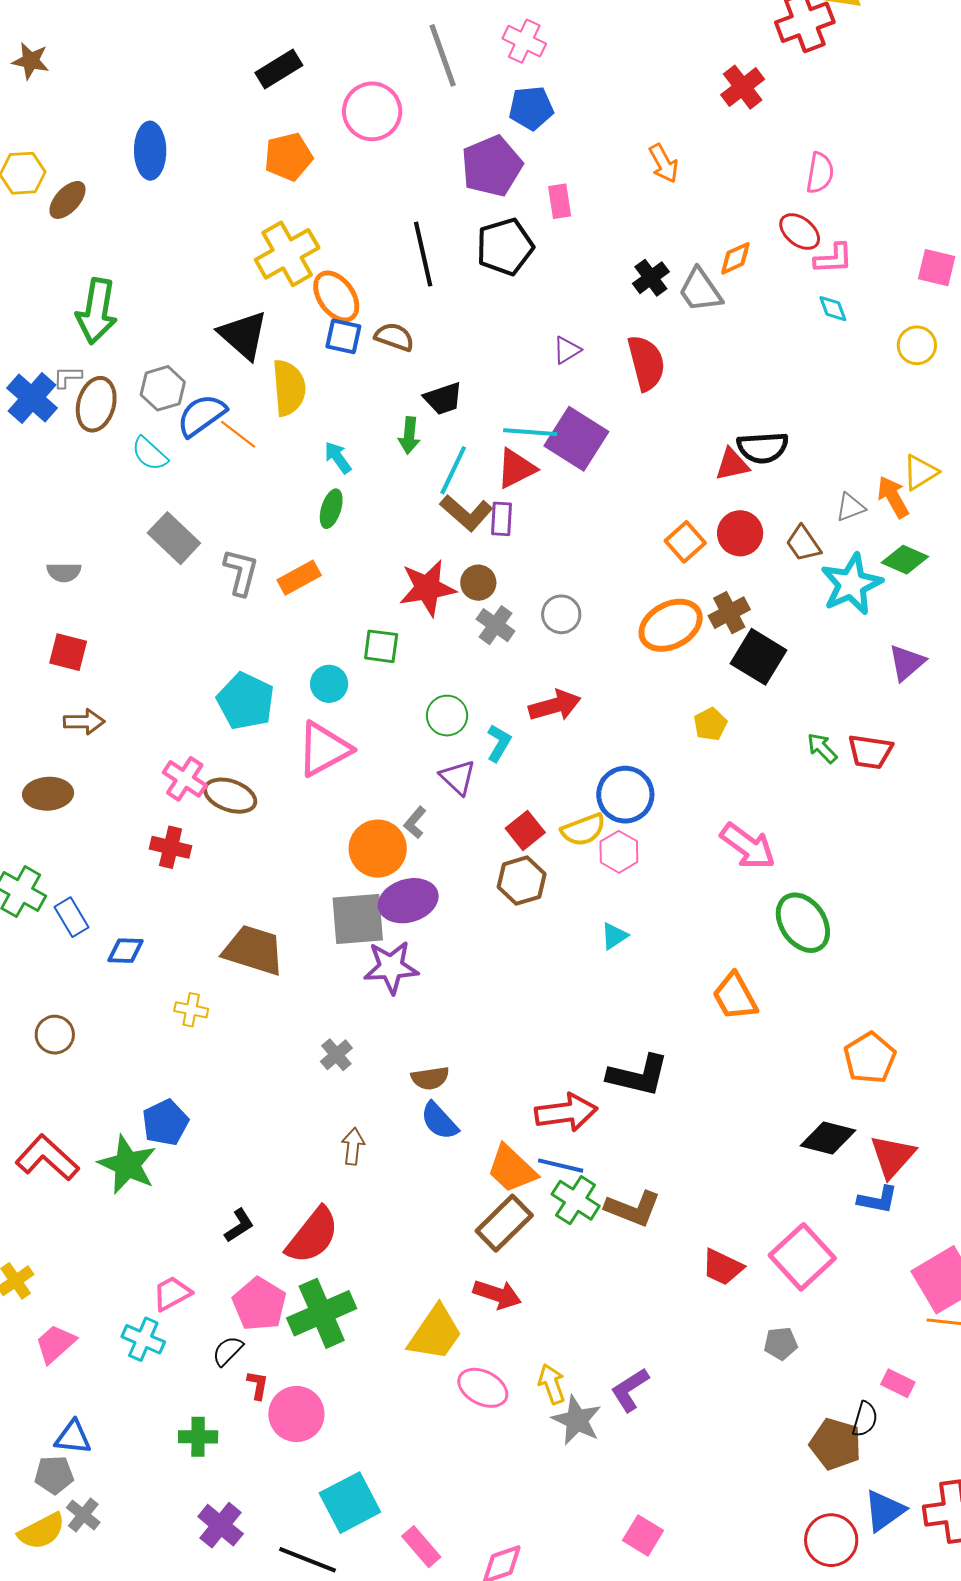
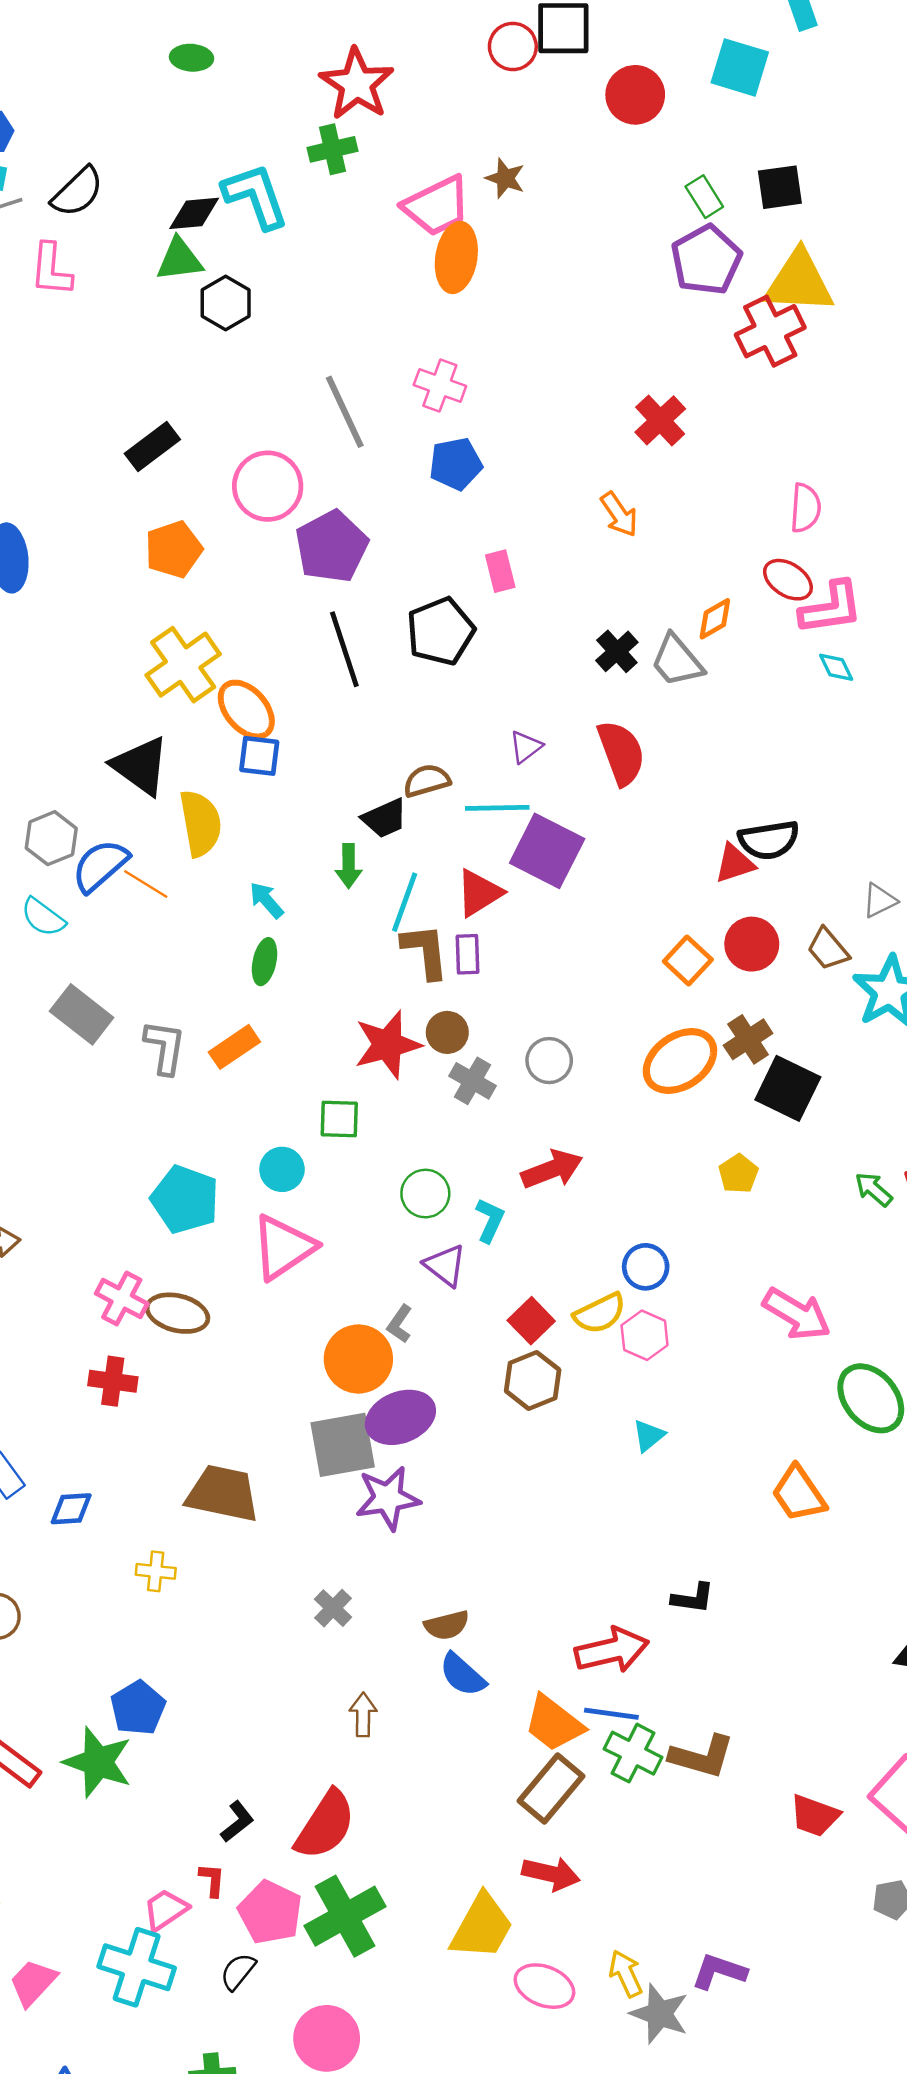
red cross: (743, 87) -> (660, 420), moved
purple pentagon: (492, 166) -> (332, 547), moved
pink L-shape: (833, 259) -> (831, 608), size x1.4
brown semicircle: (394, 337) -> (427, 781), moved, turned -30
cyan line: (530, 432) -> (497, 808), moved
brown L-shape: (466, 513) -> (425, 951), turned -132
blue circle: (625, 795) -> (646, 1267), size x0.7
black L-shape: (638, 1075) -> (693, 1598), size x0.6
cyan cross: (143, 1339) -> (137, 1967), size x1.5
red L-shape: (258, 1385) -> (212, 1880), moved
purple L-shape: (630, 1390) -> (719, 1972), turned 57

